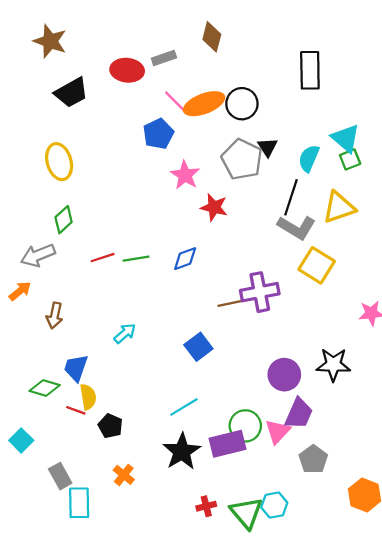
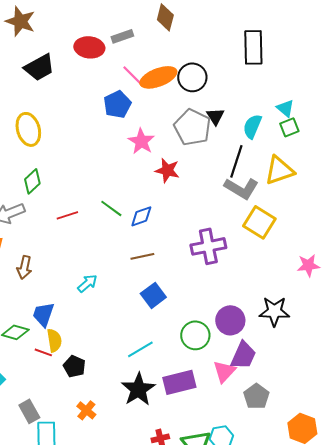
cyan triangle: (346, 138) -> (285, 108), size x0.7
green line: (136, 259) -> (111, 208), moved, turned 45
brown line: (231, 303) -> (142, 256), moved
green circle: (245, 426) -> (195, 335), moved

